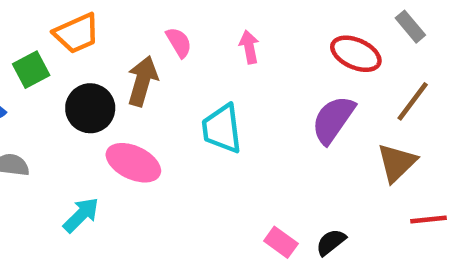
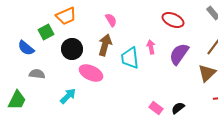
pink arrow: (249, 47) -> (151, 47), moved
red ellipse: (356, 54) -> (173, 20), moved
brown arrow: (142, 81) -> (105, 45), moved

